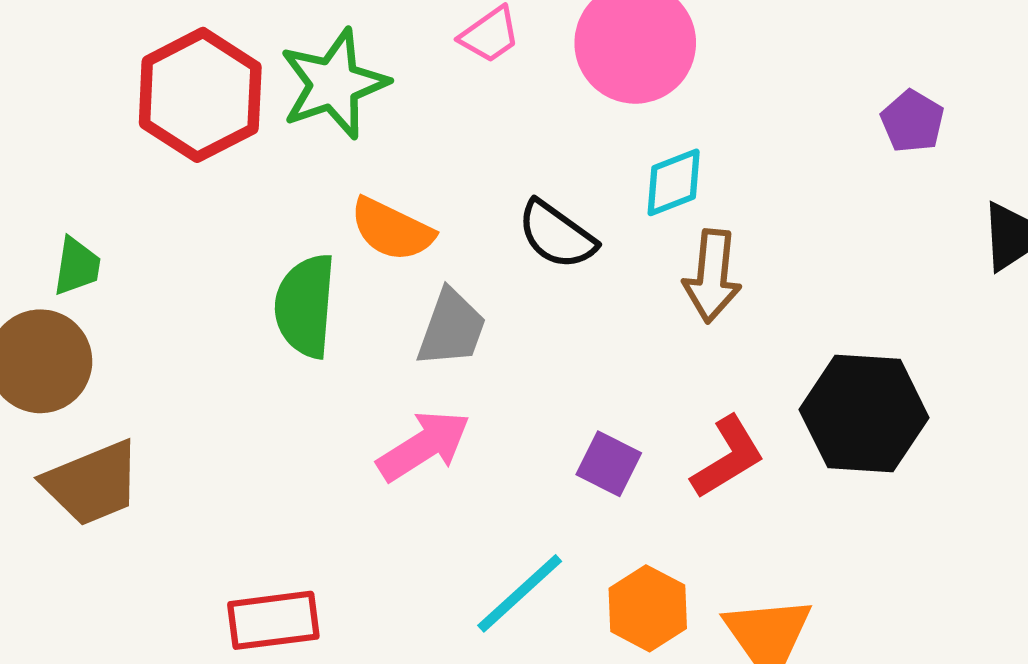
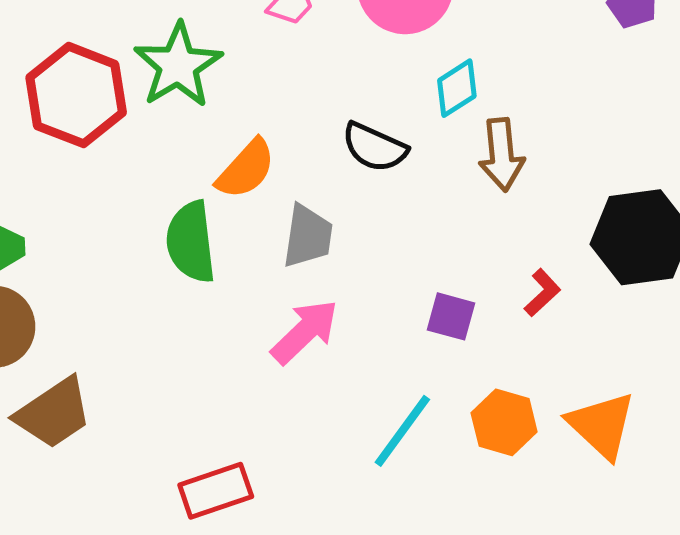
orange semicircle: (392, 229) -> (246, 169), turned -62
red L-shape: (728, 457) -> (542, 293), size x0.7

